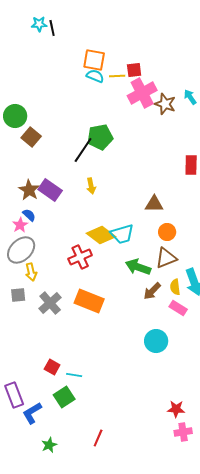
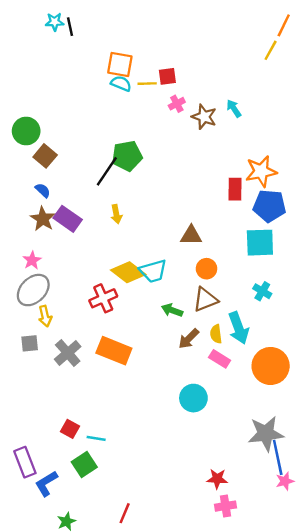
pink cross: (142, 93) -> (177, 104), size x0.5
blue semicircle: (29, 215) -> (43, 190), moved
green arrow: (138, 267) -> (172, 310), size x0.7

